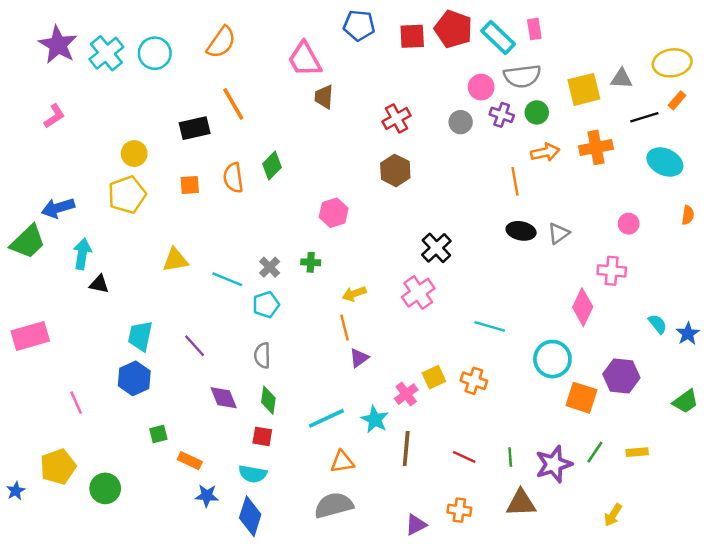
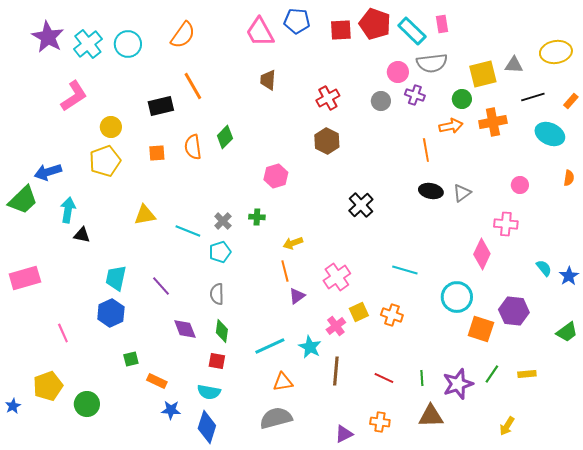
pink trapezoid: (305, 59) -> (260, 32), moved
orange rectangle: (677, 100) -> (571, 101), moved
green circle: (537, 112) -> (462, 99), moved
pink L-shape: (54, 116) -> (74, 96), moved, size x1.5
pink cross: (418, 293) -> (337, 277), moved

